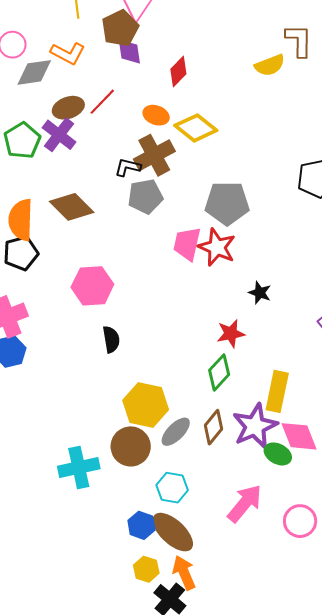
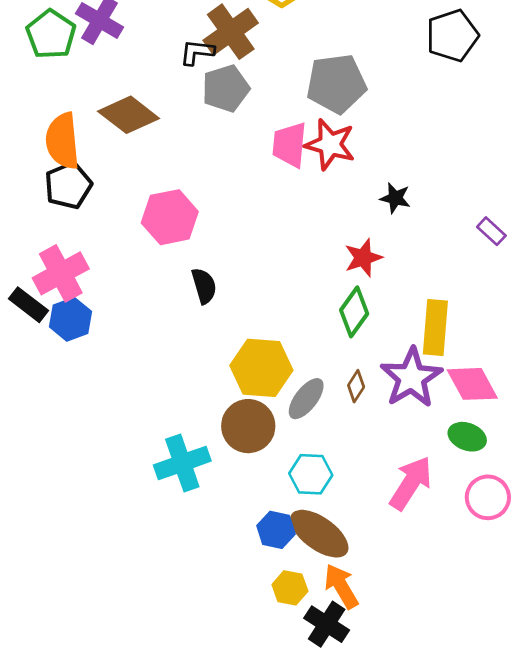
brown diamond: (214, 427) -> (356, 386), size x0.7
green ellipse: (278, 454) -> (467, 437), moved

